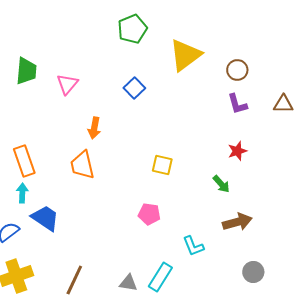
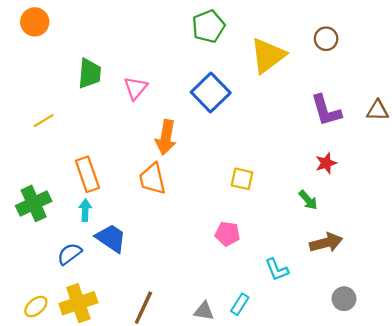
brown circle: (237, 70) -> (326, 39), moved
blue square: (134, 88) -> (211, 93), size x1.6
purple L-shape: (237, 104) -> (326, 110), size x1.4
orange arrow: (94, 128) -> (166, 137), size x1.4
cyan rectangle: (160, 277) -> (240, 304), size x0.7

